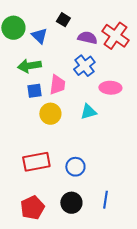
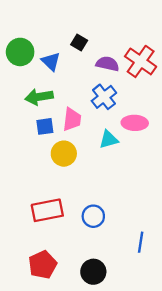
cyan triangle: (88, 112) -> (109, 139), moved
blue line: (105, 200) -> (141, 242), moved
black circle: (71, 203) -> (93, 272), moved

